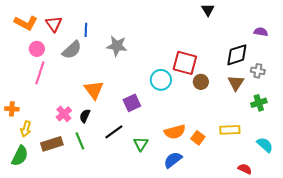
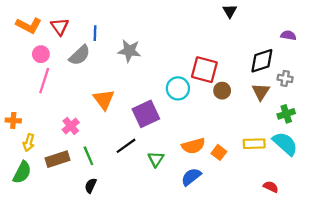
purple square: (132, 103) -> (146, 114), size x1.4
black semicircle: (85, 116) -> (91, 186), moved
cyan semicircle: (265, 145) -> (285, 144), moved, size x1.4

